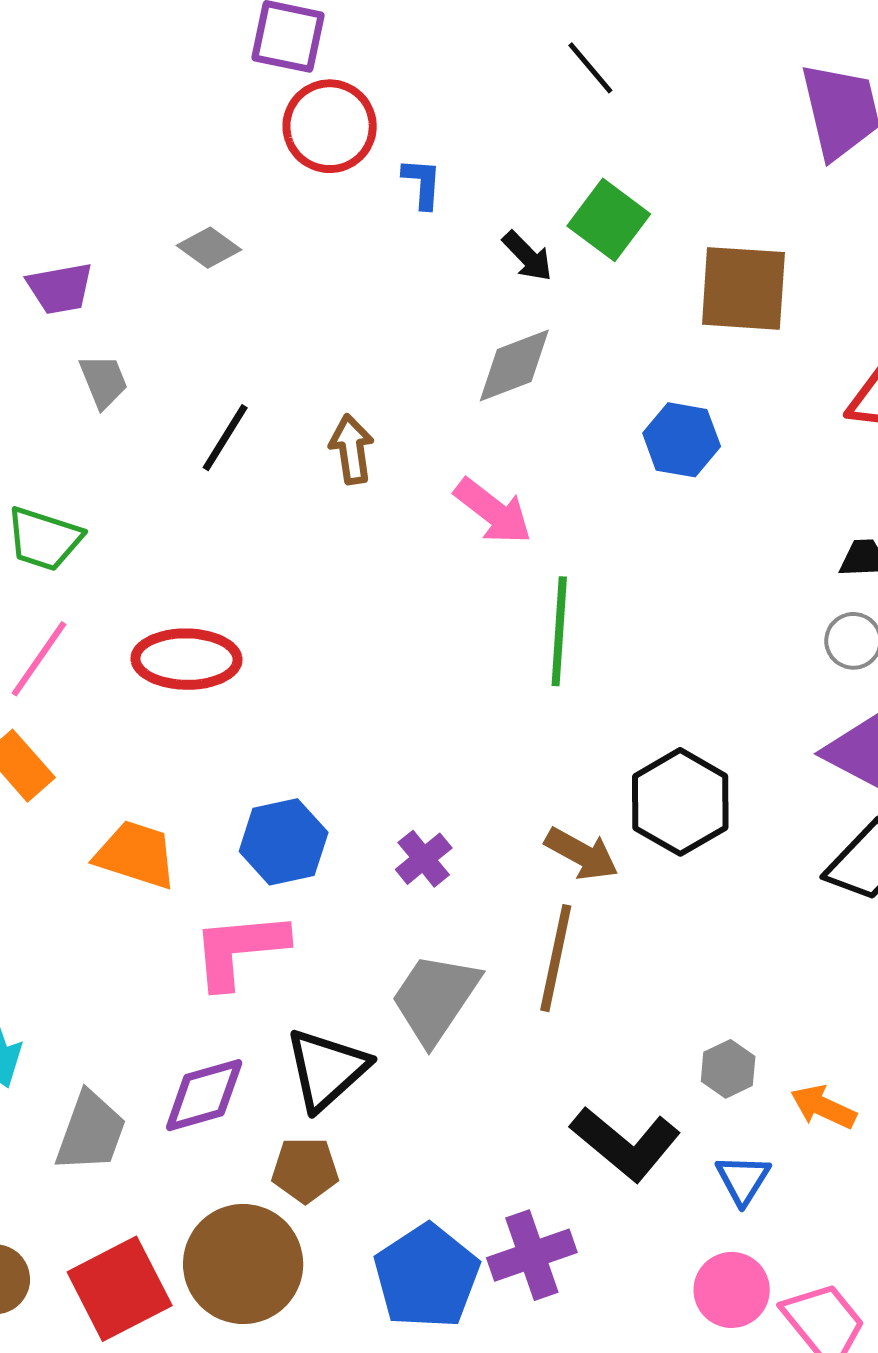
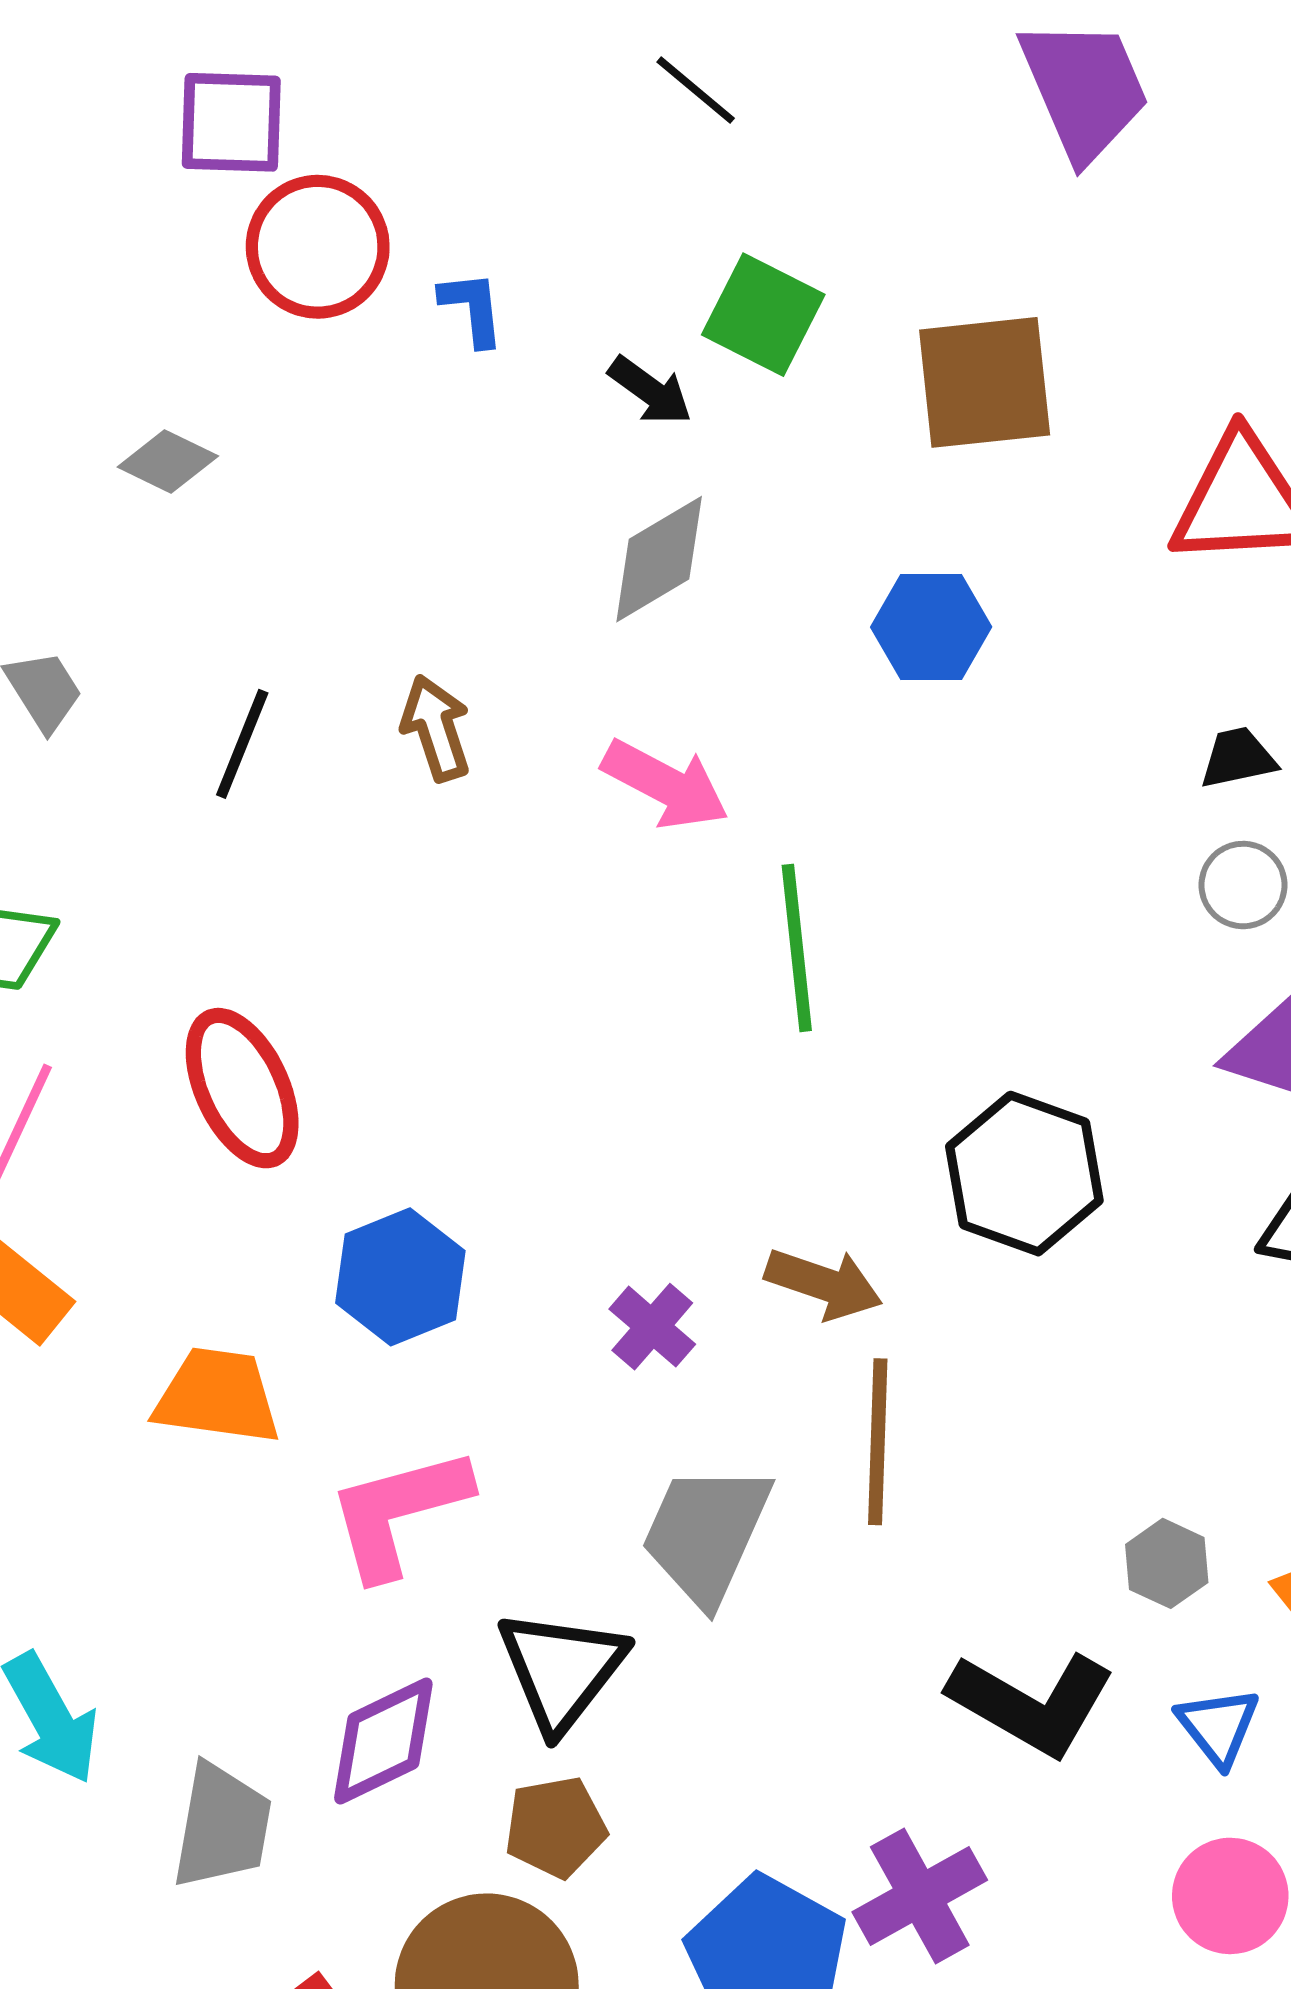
red ellipse: (186, 659) -> (242, 1088), turned 74
blue hexagon: (284, 842) -> (400, 1277), moved
brown arrow: (582, 854) -> (824, 1284), moved

